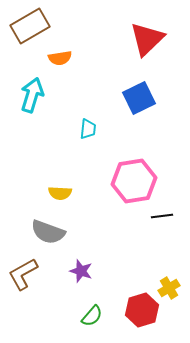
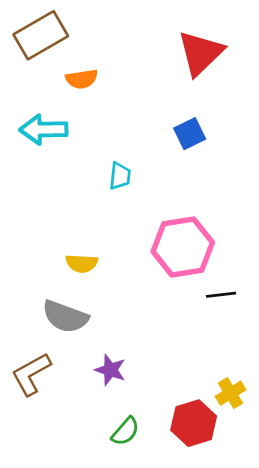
cyan arrow: (32, 95) -> (43, 130), turned -108
blue square: (139, 98) -> (190, 134), size x0.7

